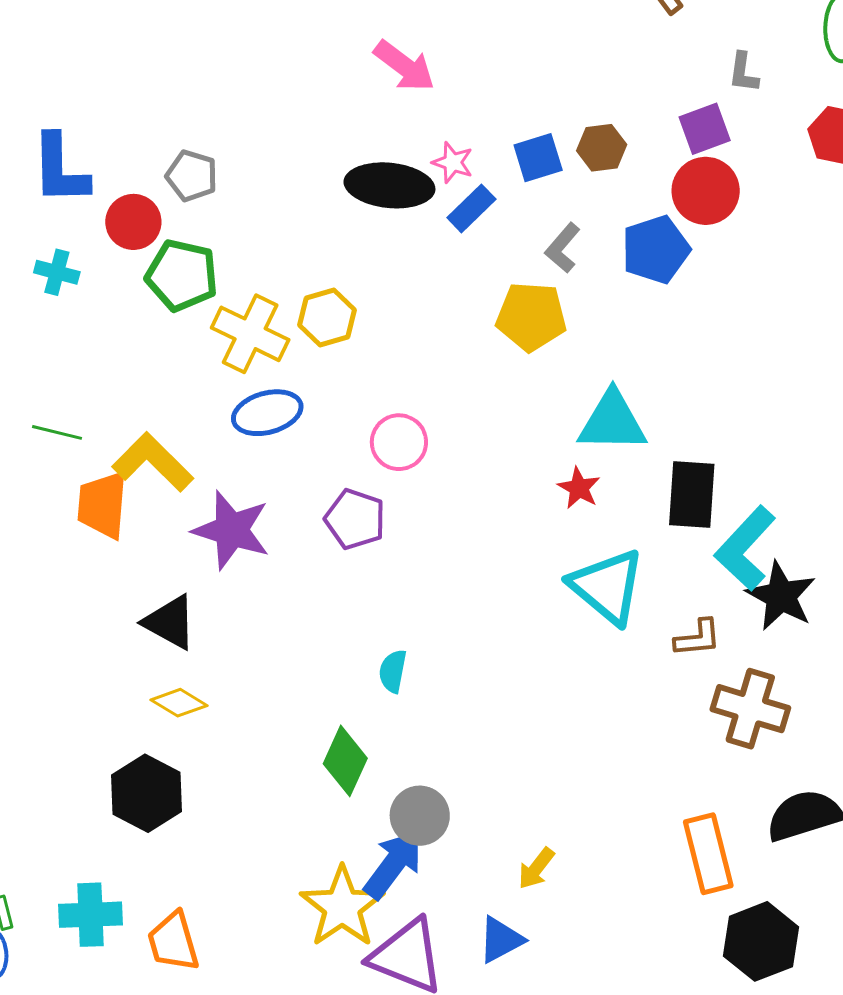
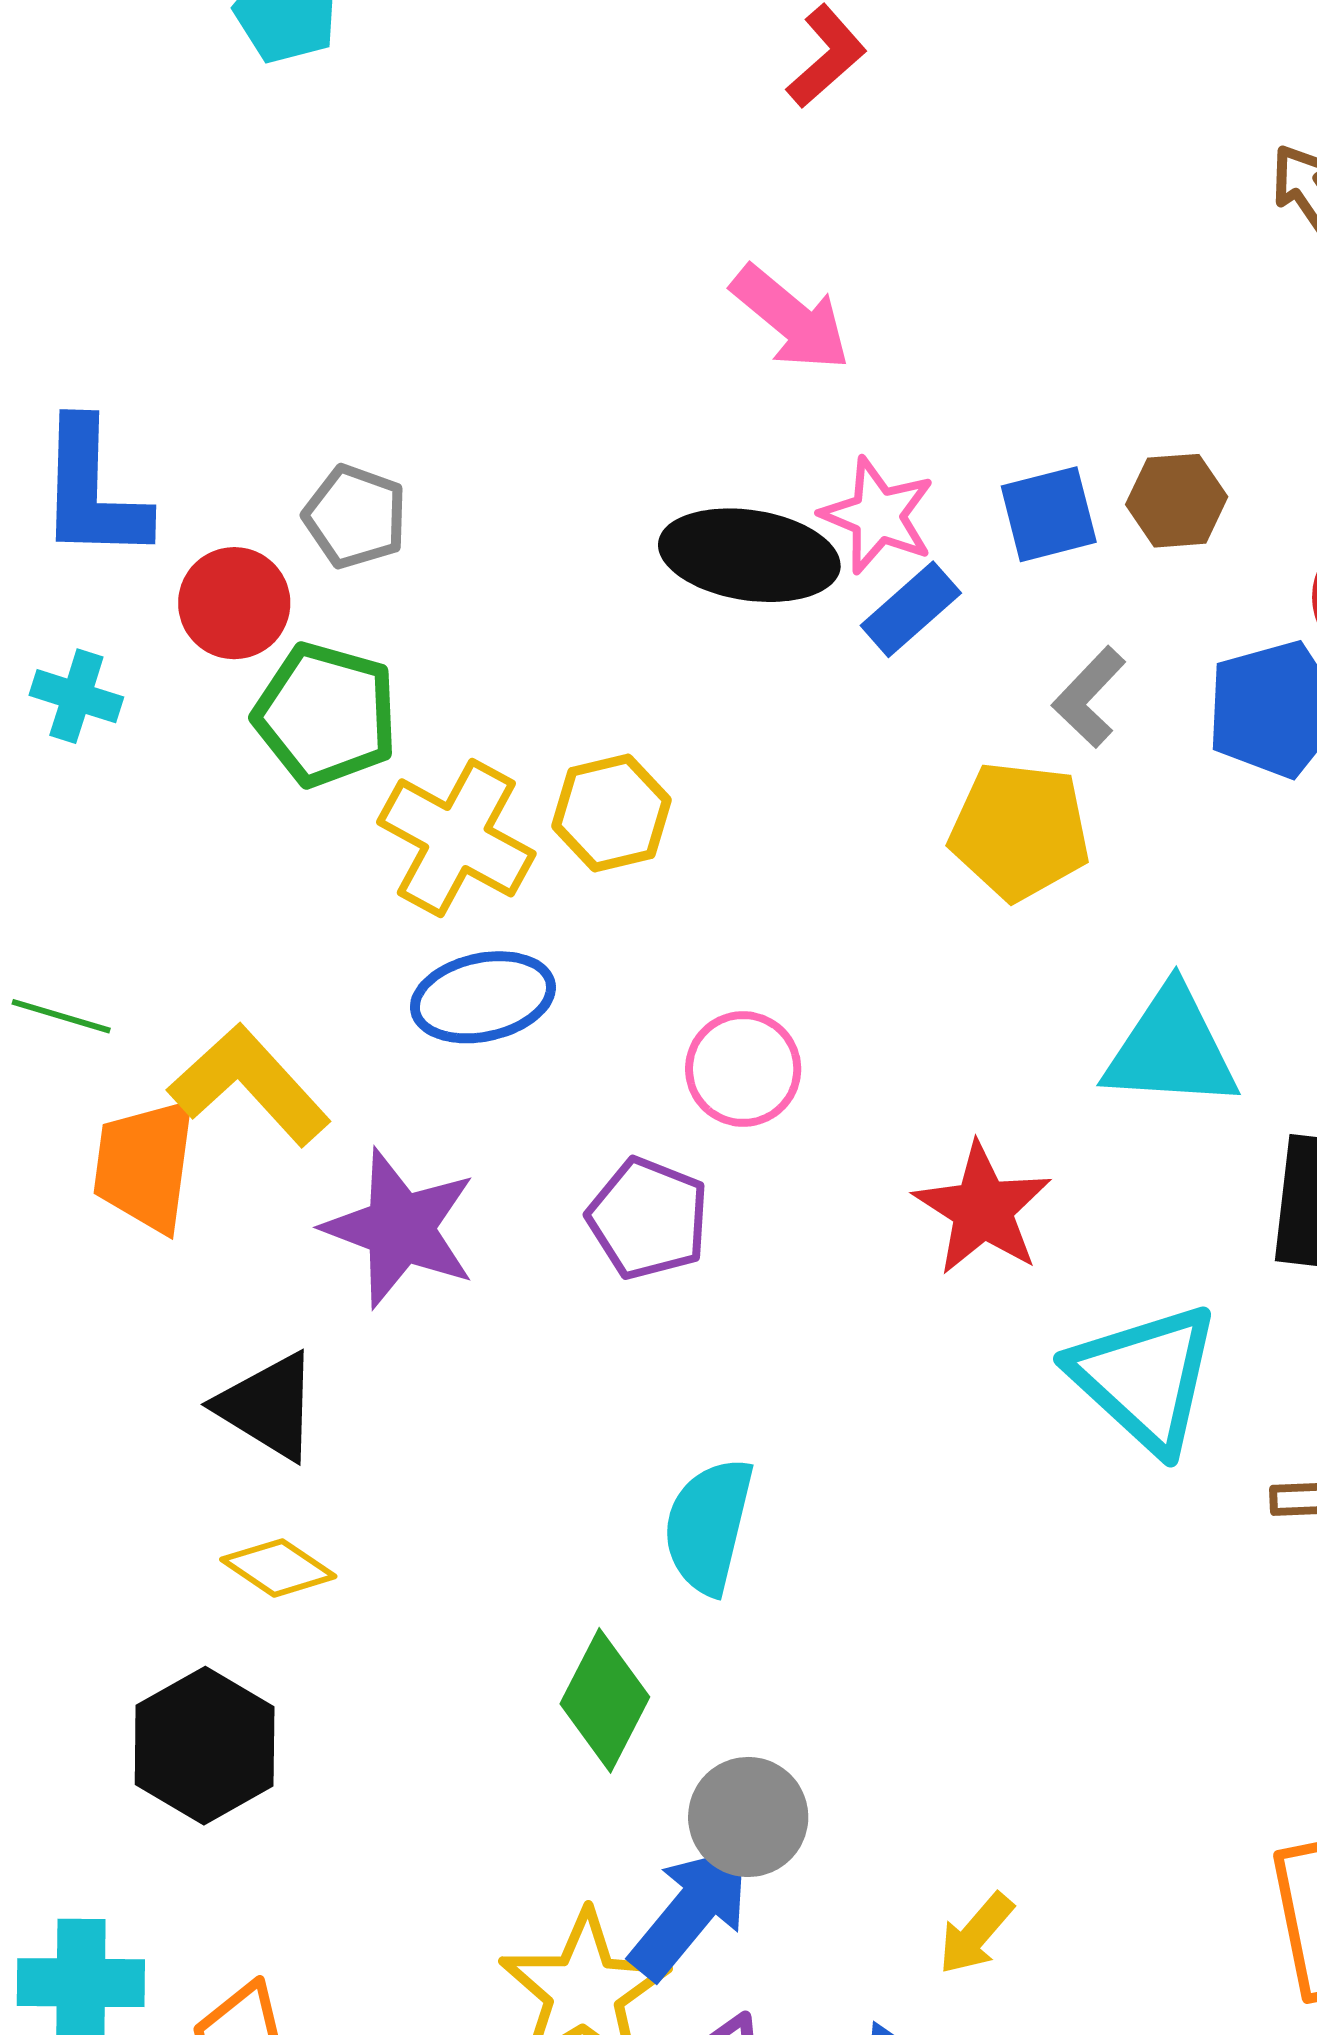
pink star: (453, 162) -> (878, 516), size x1.4
red star: (579, 488) -> (983, 1209), moved, size x1.6
cyan semicircle: (393, 671) -> (708, 1526), size x1.6

